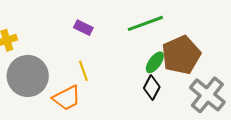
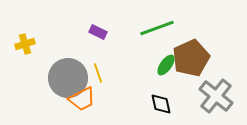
gray circle: (28, 76) -> (68, 78), moved
black diamond: (152, 88) -> (161, 104), moved, turned -40

